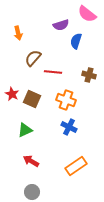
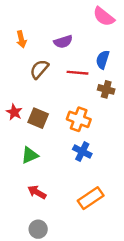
purple semicircle: (61, 25) -> (63, 42), moved
blue semicircle: (76, 41) -> (103, 60), moved
red line: (53, 72) -> (78, 73), moved

